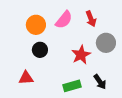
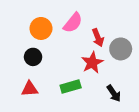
red arrow: (91, 19) -> (98, 38), moved
black circle: (40, 50) -> (33, 57), moved
green rectangle: (72, 86) -> (71, 87), moved

